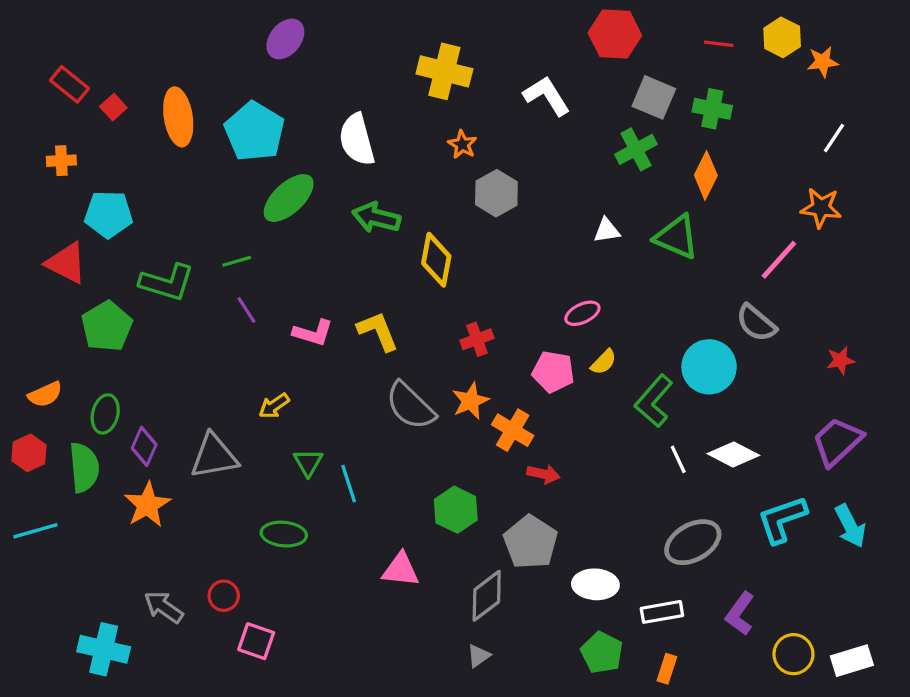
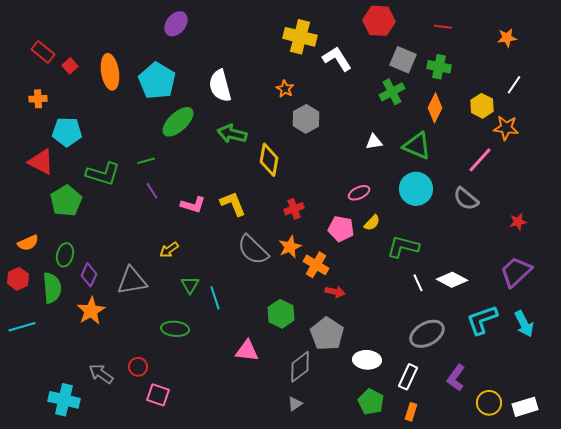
yellow hexagon: (782, 37) -> (482, 106), moved
yellow cross: (444, 71) -> (300, 37), moved
cyan circle: (709, 367) -> (416, 189), moved
green L-shape: (654, 401) -> (403, 247), turned 64
white rectangle: (662, 612) -> (408, 377), turned -55

